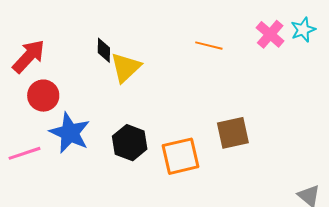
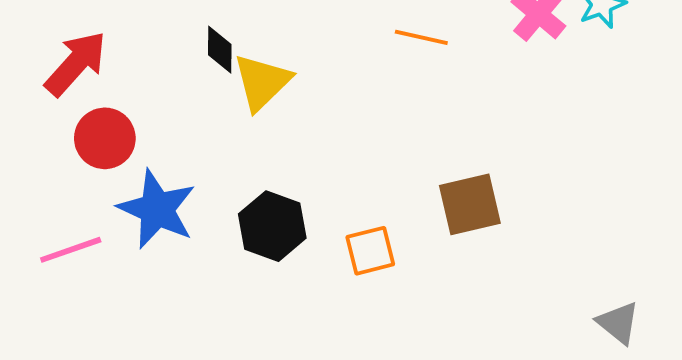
orange square: (181, 156) -> (370, 251), size x0.7

